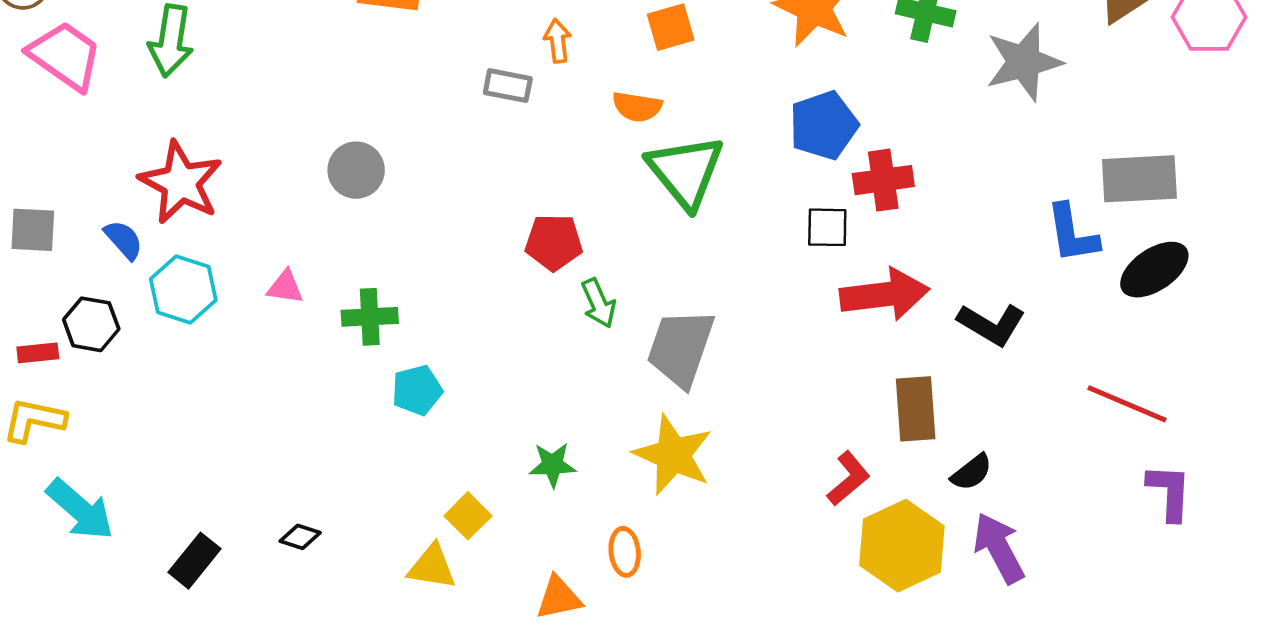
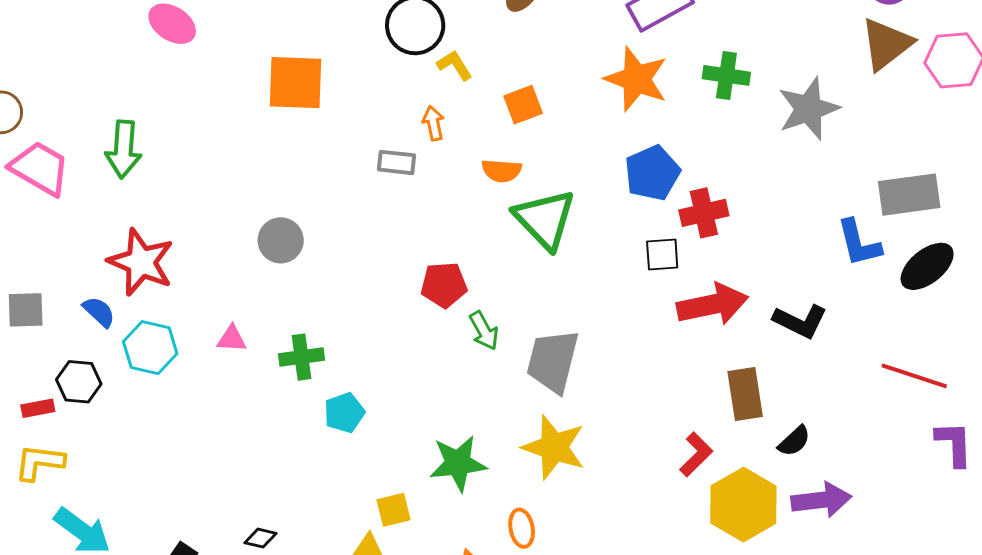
green star: (553, 465) -> (458, 463), size x1.5
yellow square: (468, 516) -> (394, 510), turned 36
purple arrow: (999, 548) -> (821, 500), turned 116

